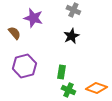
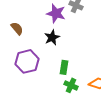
purple star: (33, 18) -> (56, 13), moved
black star: (71, 36) -> (52, 37), moved

